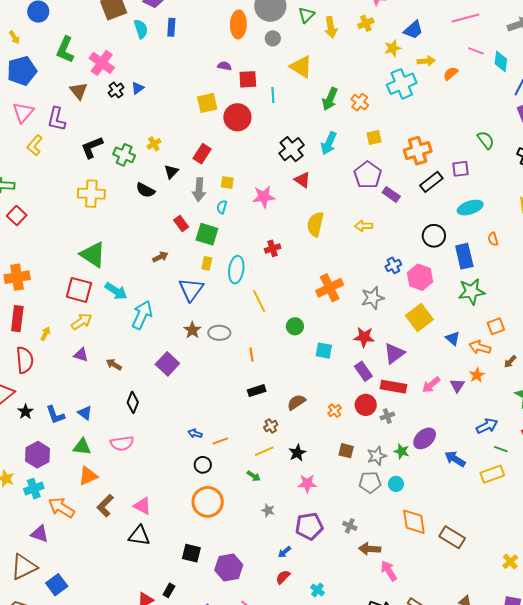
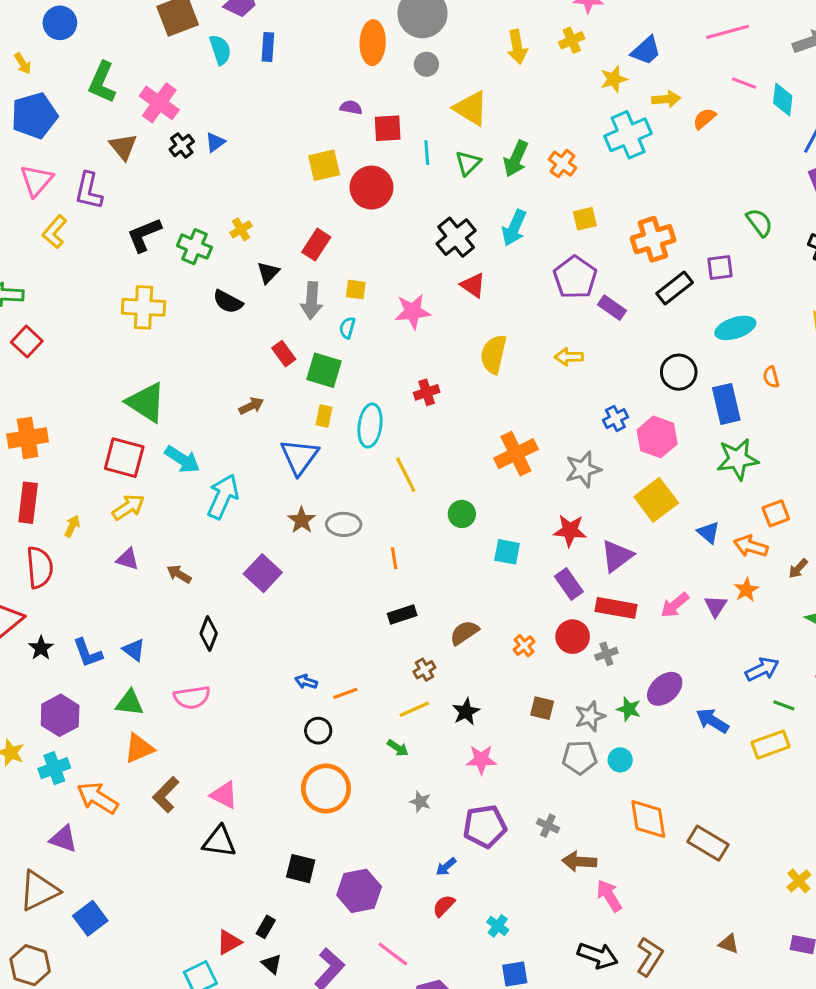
green triangle: (306, 15) -> (468, 163), moved

